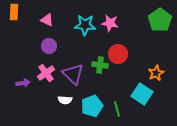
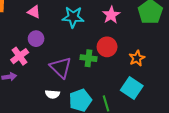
pink star: (110, 23) -> (111, 15), moved, turned 30
pink cross: (46, 73) -> (20, 56), moved
orange star: (156, 73) -> (137, 58), moved

